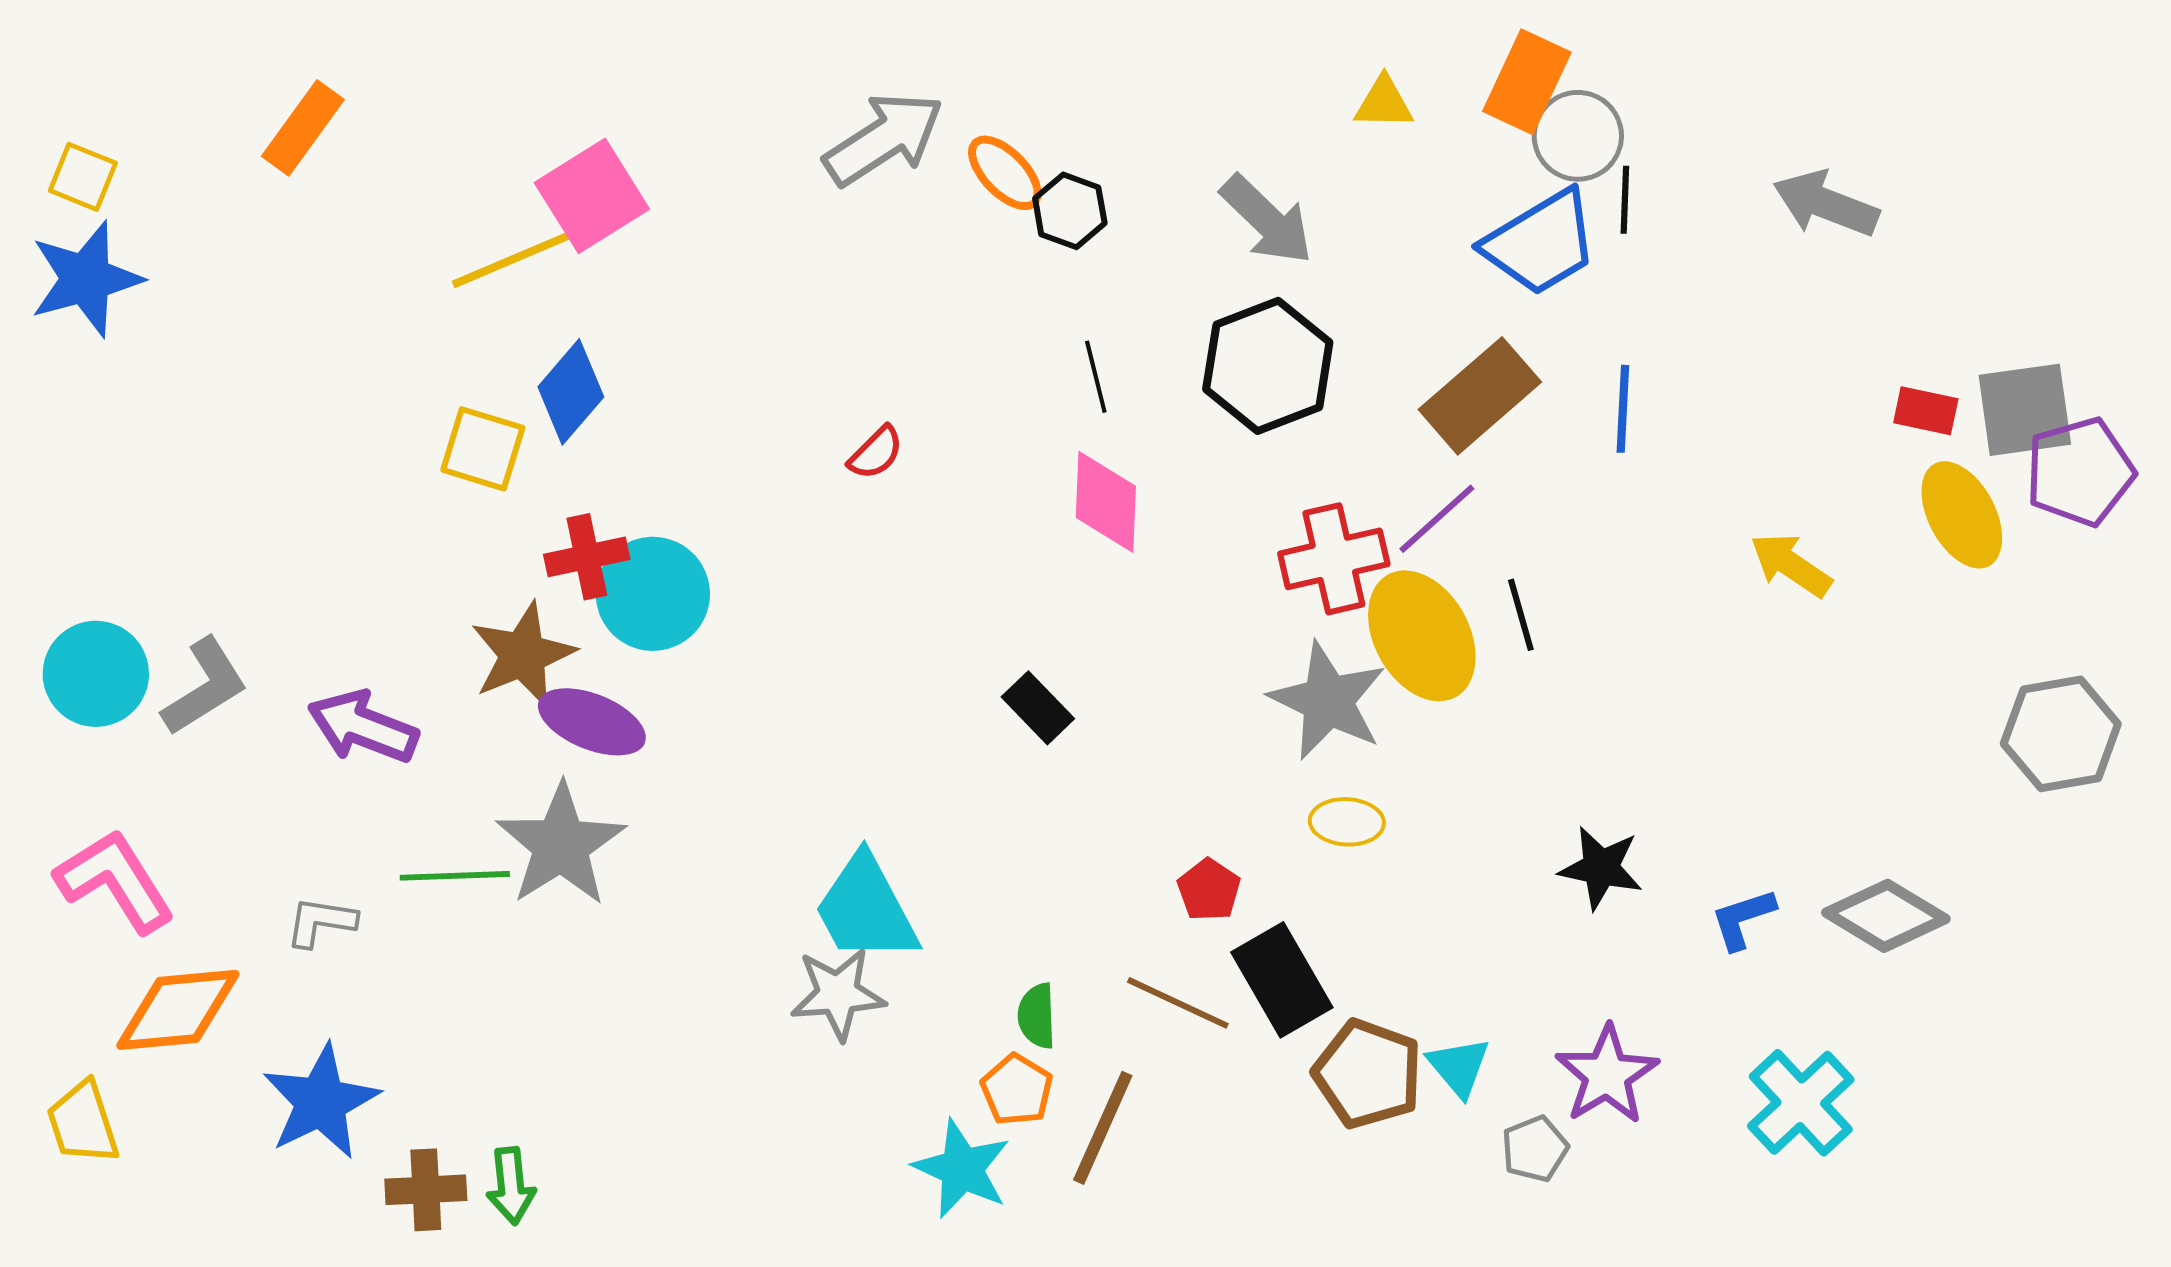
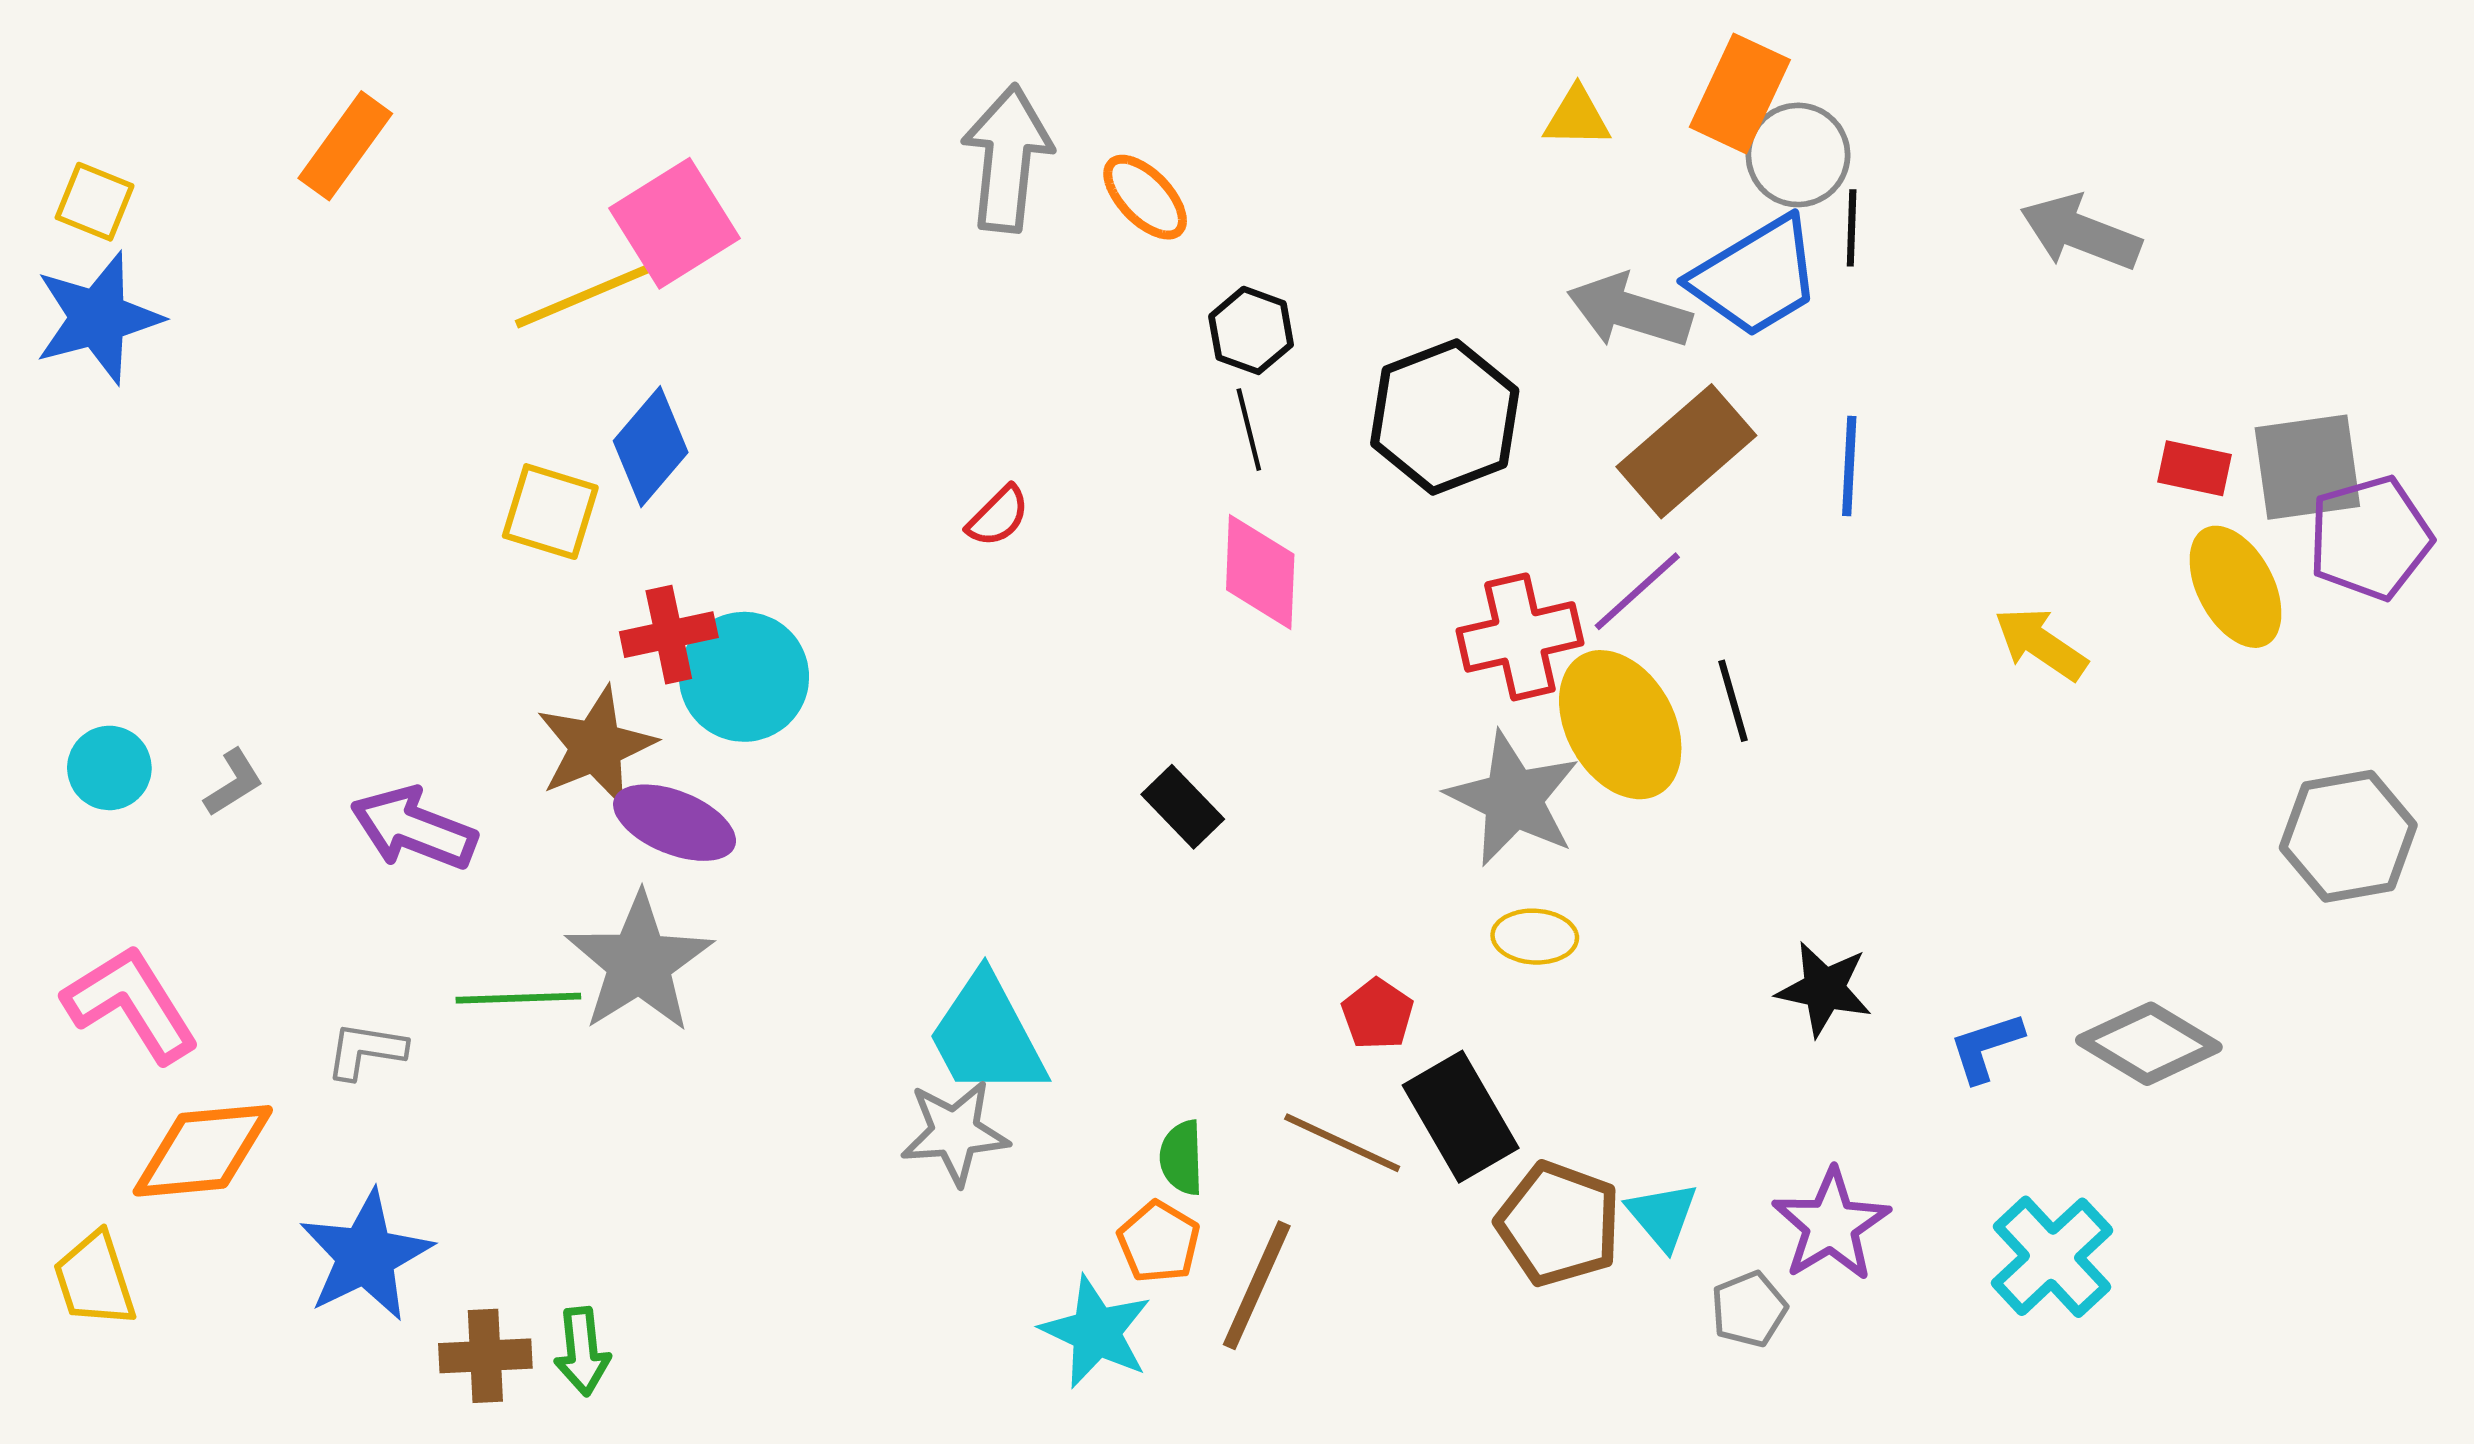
gray arrow: (884, 139) -> (1007, 158), turned -51
black hexagon: (1070, 211) -> (1251, 330), moved
gray arrow: (1267, 220) -> (1629, 311), moved, turned 153
cyan circle: (96, 674) -> (109, 768), size x0.7
gray L-shape: (205, 687) -> (234, 783), size x0.6

